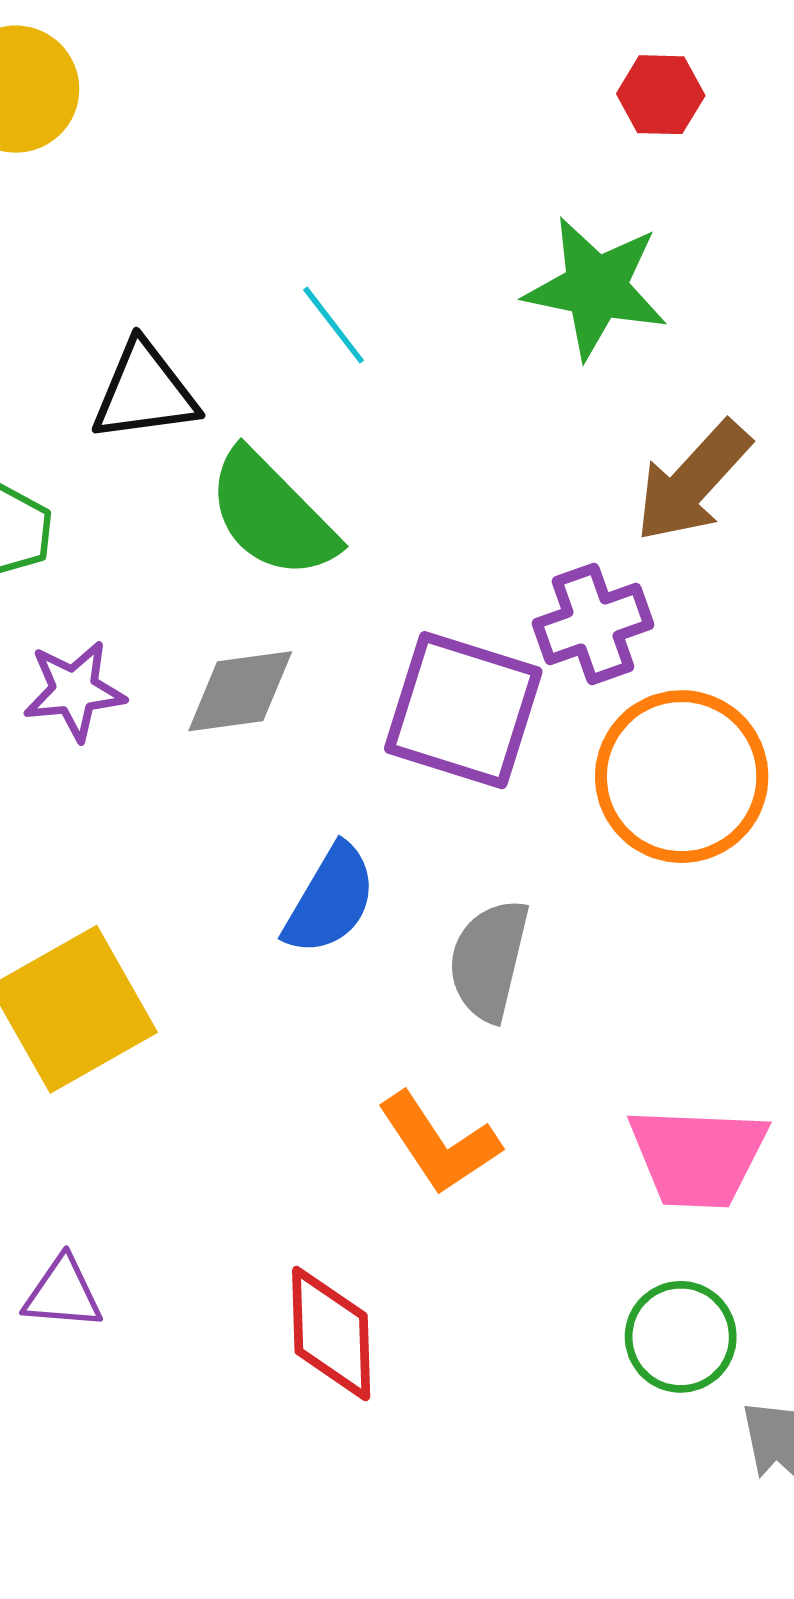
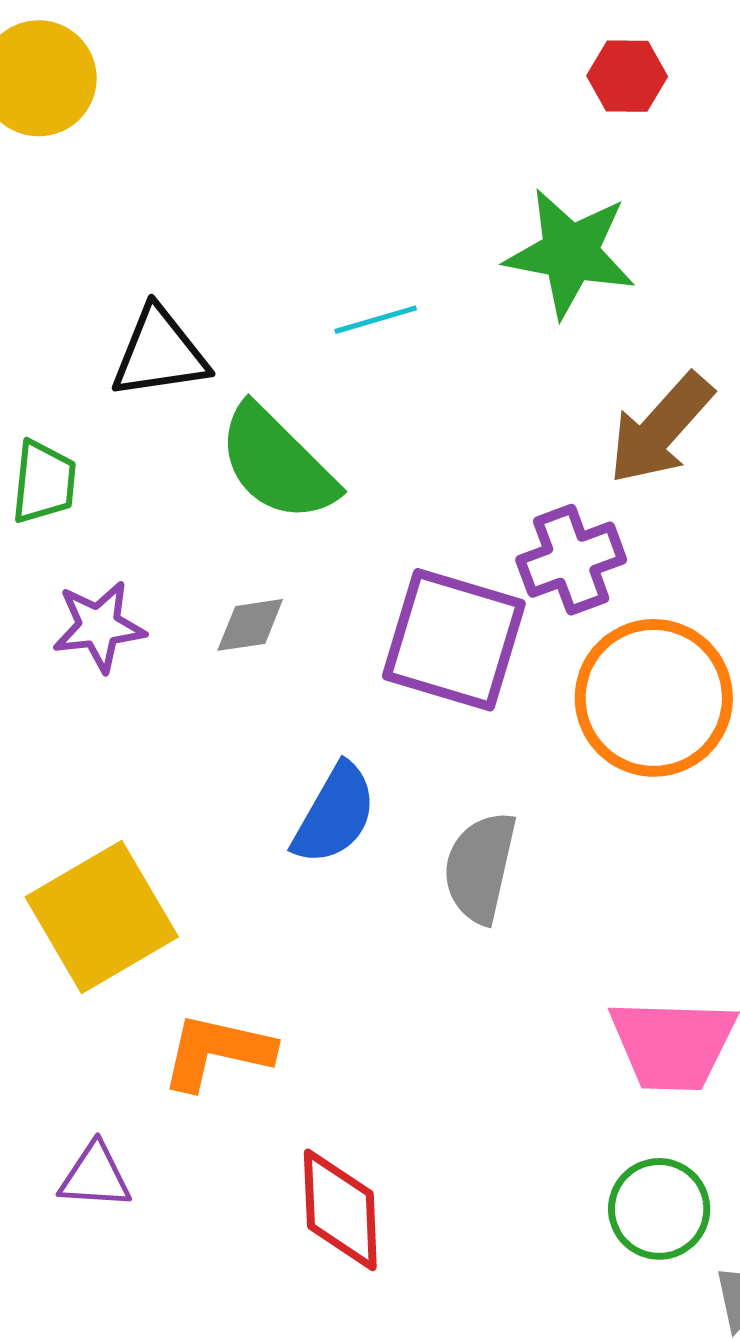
cyan line: (334, 325) -> (376, 320), moved, turned -68
gray diamond: (240, 691) -> (250, 625), size x0.7
orange L-shape: (439, 1143) -> (217, 1052), moved, turned 137

